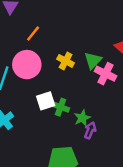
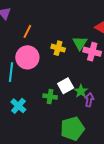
white square: (46, 101) -> (66, 86), moved
green cross: (61, 107) -> (50, 96), moved

